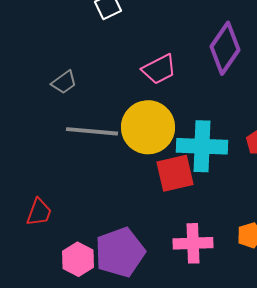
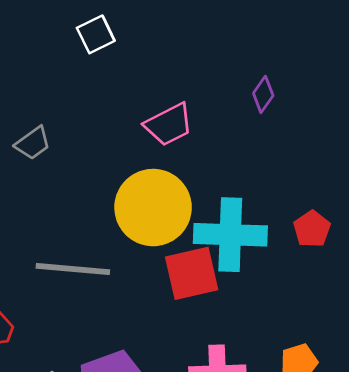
purple diamond: (225, 48) -> (263, 94), size x0.5
gray line: (92, 131) -> (73, 269), moved

